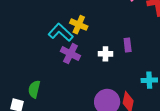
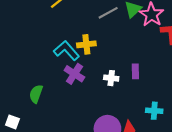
yellow cross: (79, 25) -> (86, 44), turned -36
green semicircle: (34, 89) -> (36, 94), moved

